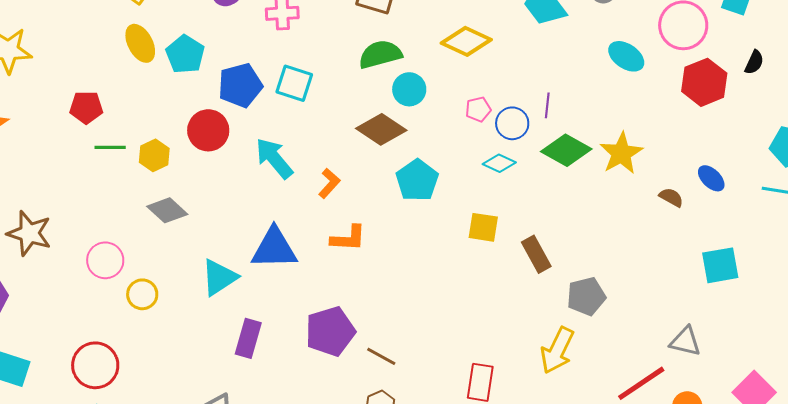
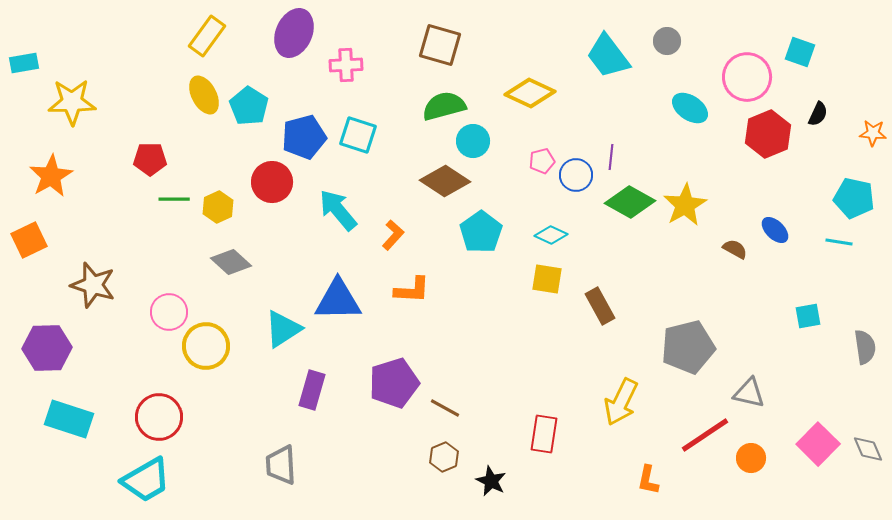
cyan diamond: (499, 163) -> (551, 235), moved
cyan square: (720, 265) -> (808, 316), moved, size x0.7
yellow circle: (142, 294) -> (206, 346), size x1.5
gray pentagon: (586, 296) -> (688, 347), moved, size x1.4

